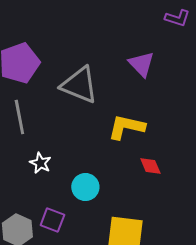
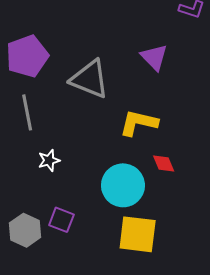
white star: (40, 163) -> (49, 160), turned 30
cyan circle: (85, 187) -> (123, 185), moved, size x1.5

